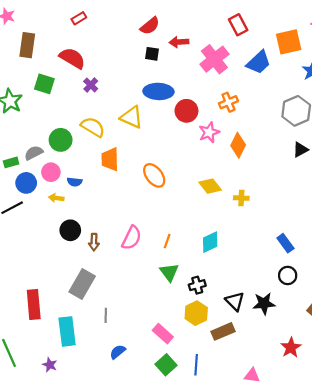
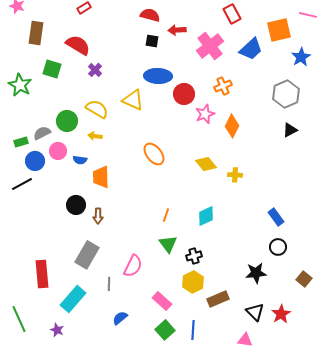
red semicircle: (150, 26) -> (150, 15), turned -126
orange trapezoid: (110, 159) -> (101, 177), moved
yellow arrow: (56, 198) -> (95, 136), moved
pink semicircle: (132, 238) -> (133, 266), moved
black triangle: (235, 301) -> (255, 312), moved
cyan rectangle: (67, 331) -> (73, 299), turned 48

